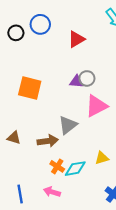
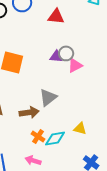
red triangle: (76, 39) -> (56, 16), turned 36
pink triangle: (96, 106) -> (75, 65), moved, size x0.7
yellow triangle: (102, 158) -> (80, 128), turned 32

